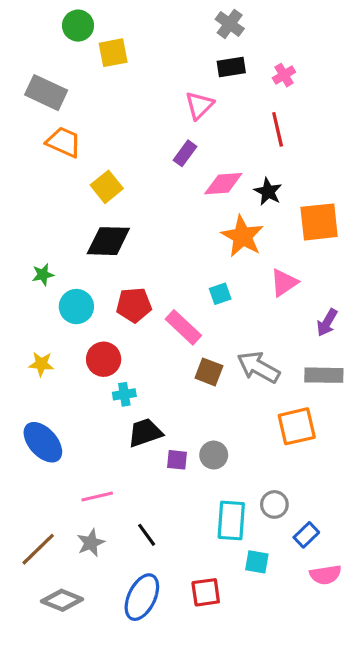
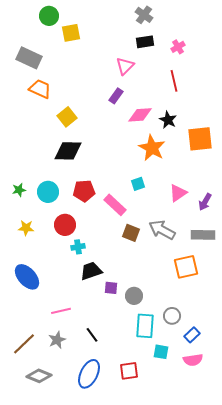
green star: (43, 275) -> (19, 190), moved
pink triangle: (284, 283) -> (178, 193), moved
gray circle: (214, 455) -> (134, 296), moved
pink semicircle: (325, 575) -> (193, 360), moved

